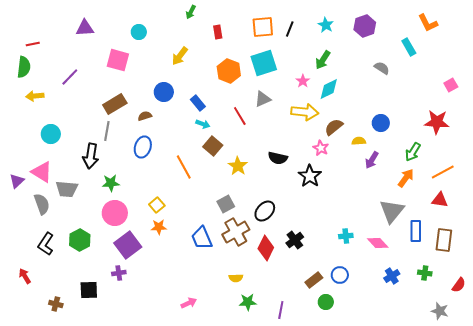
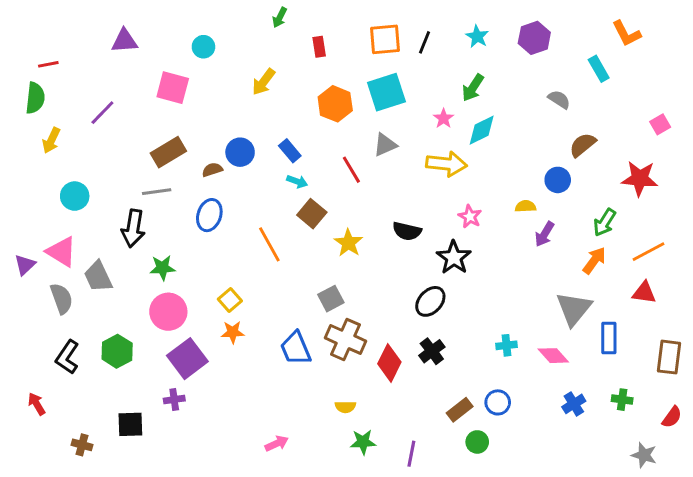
blue circle: (164, 92) -> (240, 152), moved
yellow arrow: (35, 96) -> (51, 140), turned -60
brown semicircle: (334, 127) -> (583, 145), moved
gray line: (107, 131) -> (157, 192), turned 72
gray trapezoid: (67, 189) -> (98, 277), turned 60
black ellipse: (265, 211) -> (430, 301), moved
brown cross: (236, 232) -> (345, 340), turned -36
brown rectangle: (444, 240) -> (669, 357), moved

